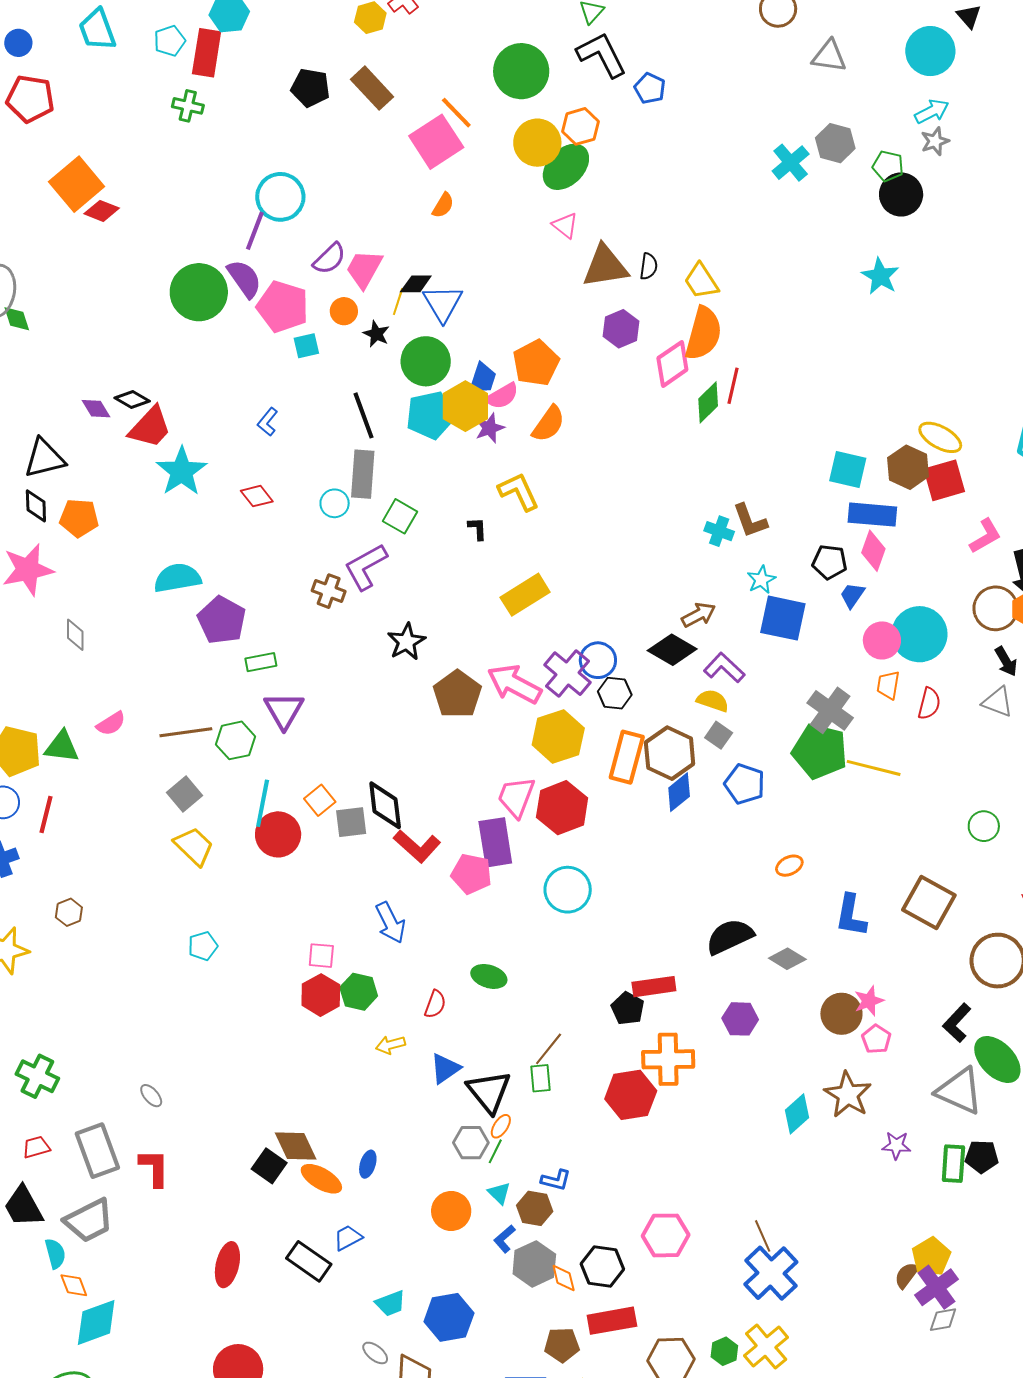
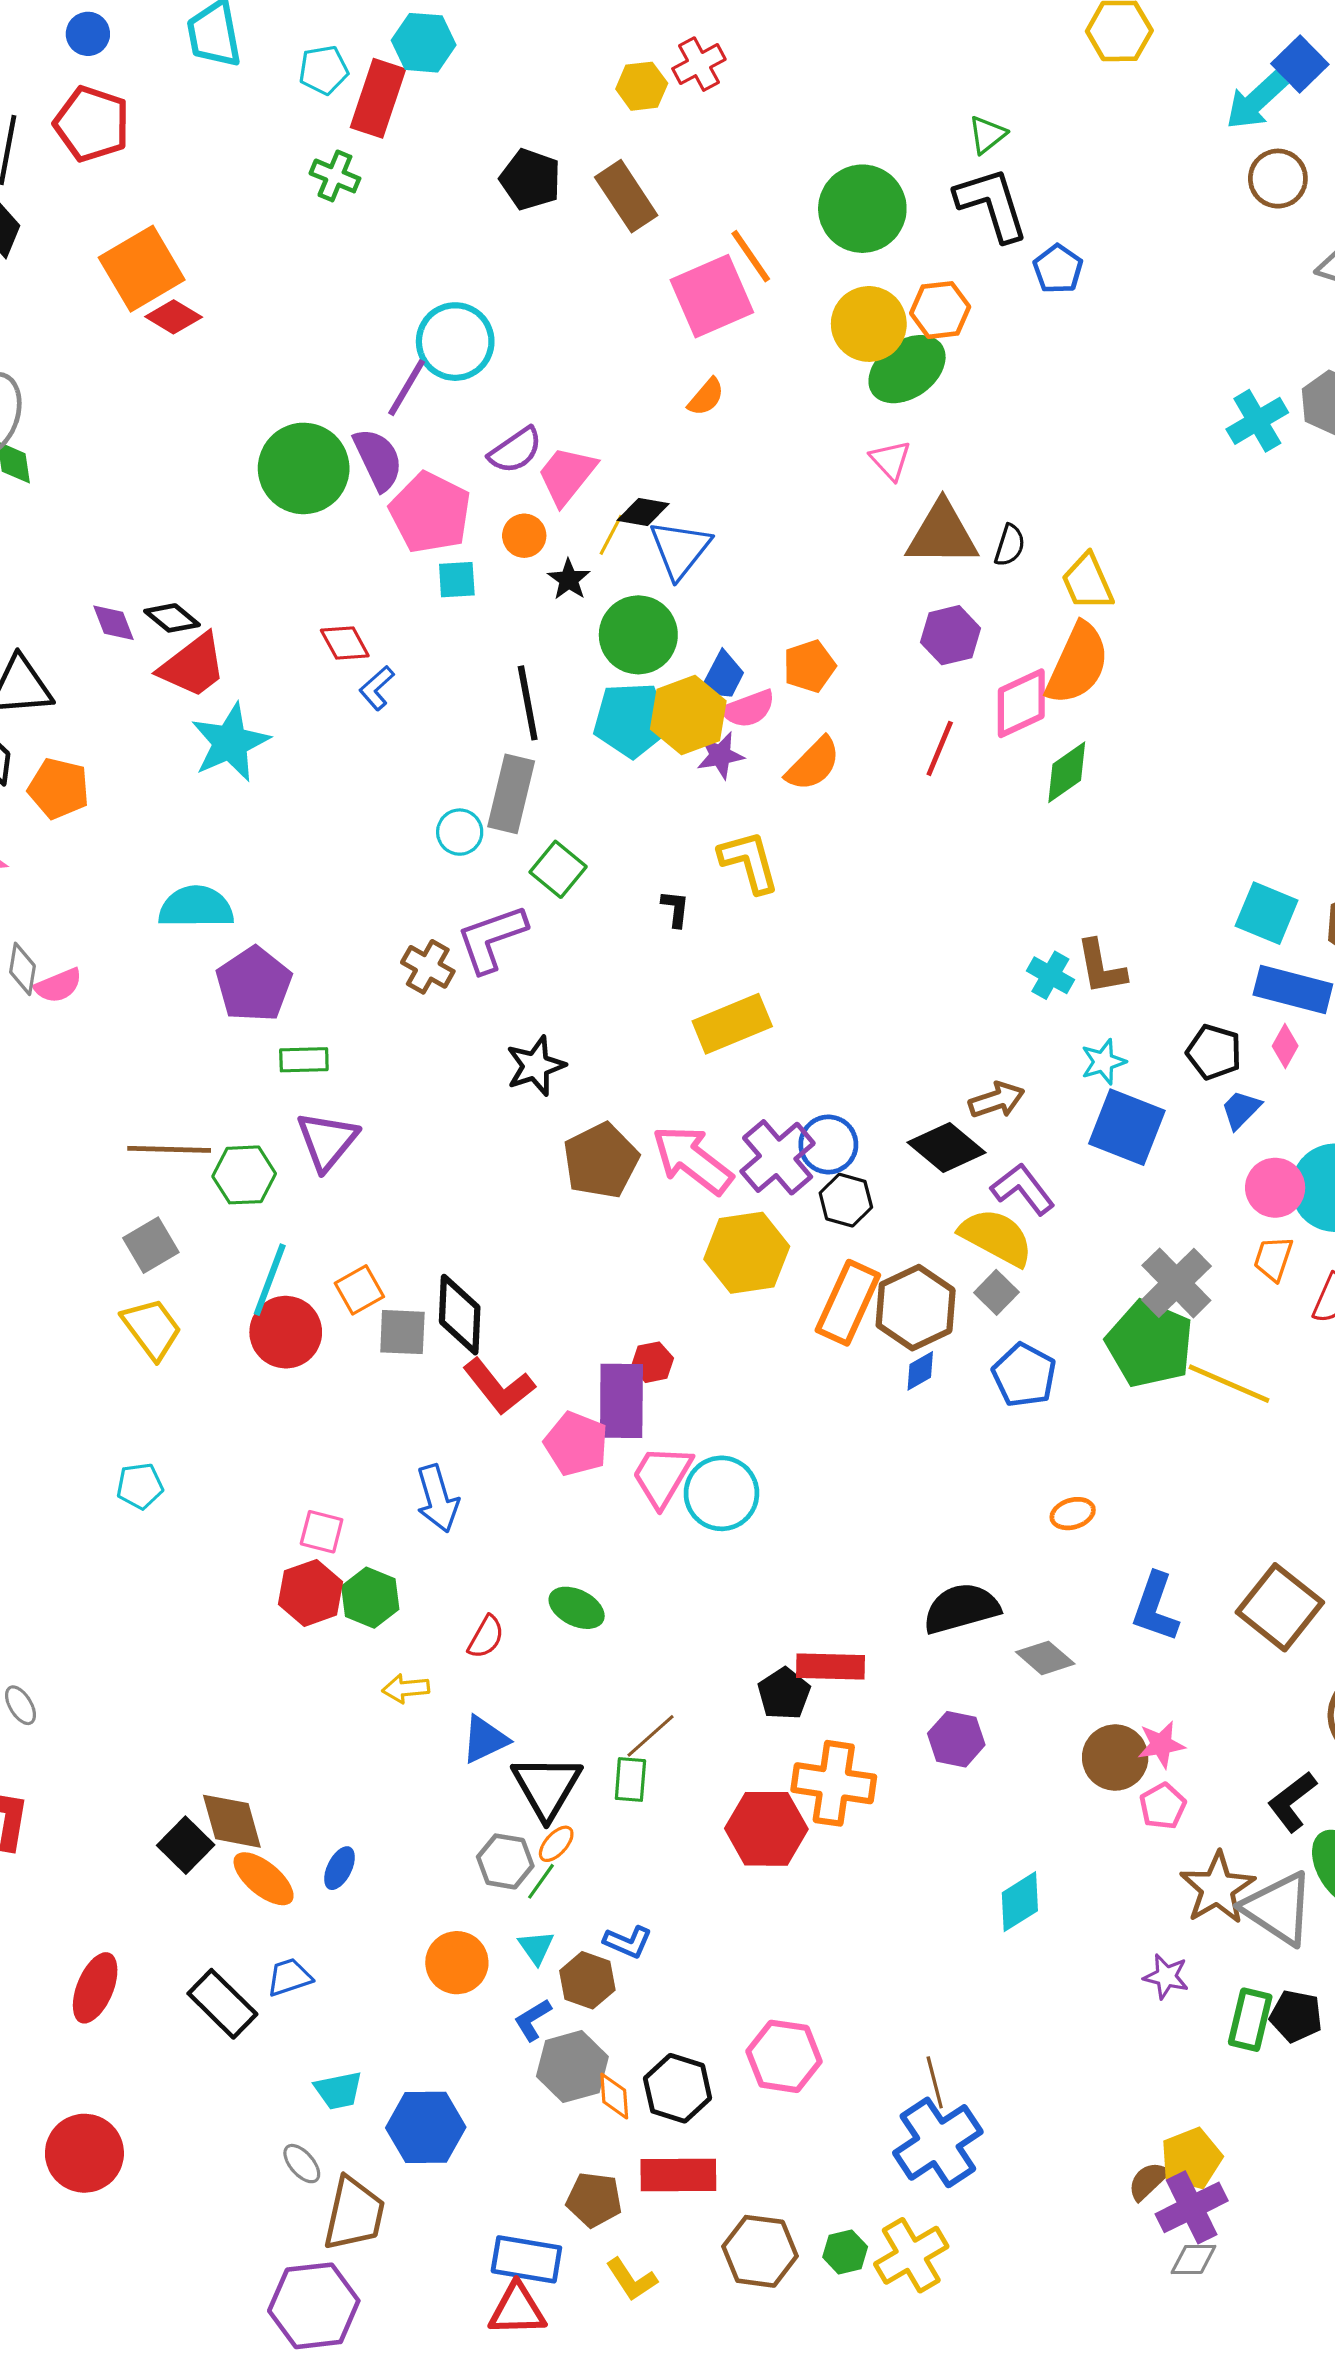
orange pentagon: (536, 363) -> (809, 666), size x0.7
red line: (733, 386) -> (940, 748), moved
red diamond: (257, 496) -> (345, 643), moved
pink diamond: (873, 551) -> (1285, 1046), size x0.7
yellow semicircle: (713, 701) -> (996, 1237), size x1.5
pink semicircle: (111, 724) -> (58, 986), moved
blue diamond: (679, 792) -> (920, 1371), size x0.7
pink trapezoid: (516, 797) -> (662, 1476), moved
red hexagon: (562, 808) -> (652, 1362), moved, size x0.5
brown star: (848, 1095) -> (1217, 1888), moved

